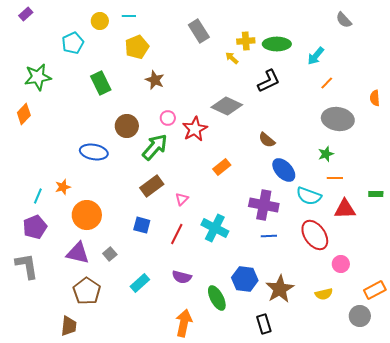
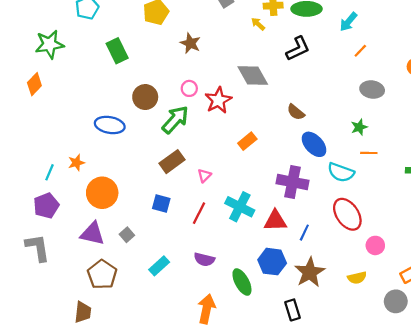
brown star: (155, 80) -> (190, 43), moved
gray diamond: (227, 106) -> (253, 76), turned 36
gray ellipse: (338, 119) -> (372, 90), size x0.7
red triangle: (345, 209) -> (275, 221), moved
blue line: (269, 236) -> (304, 233), moved, turned -63

